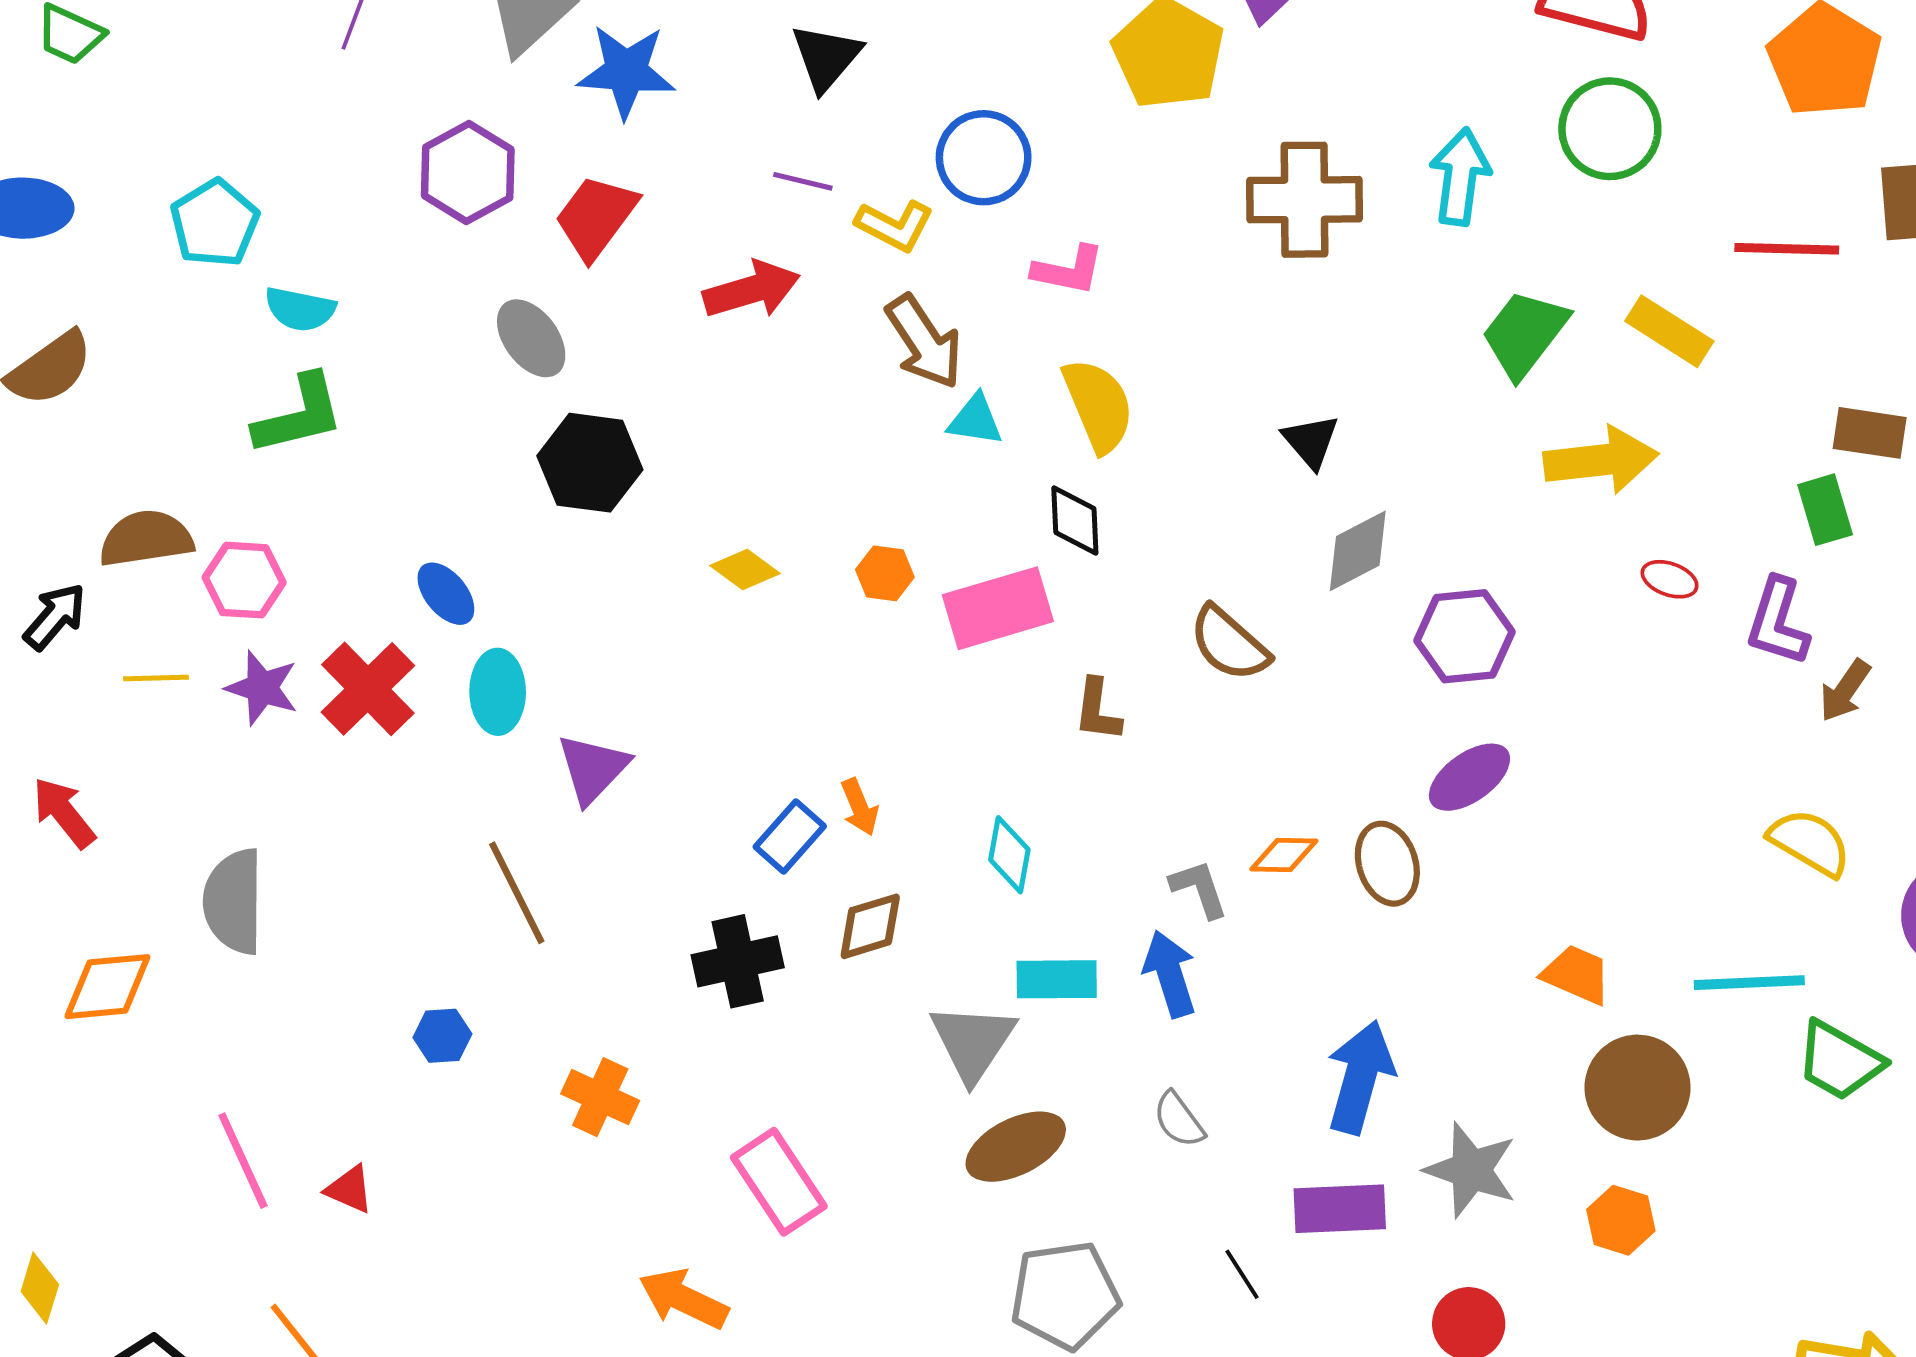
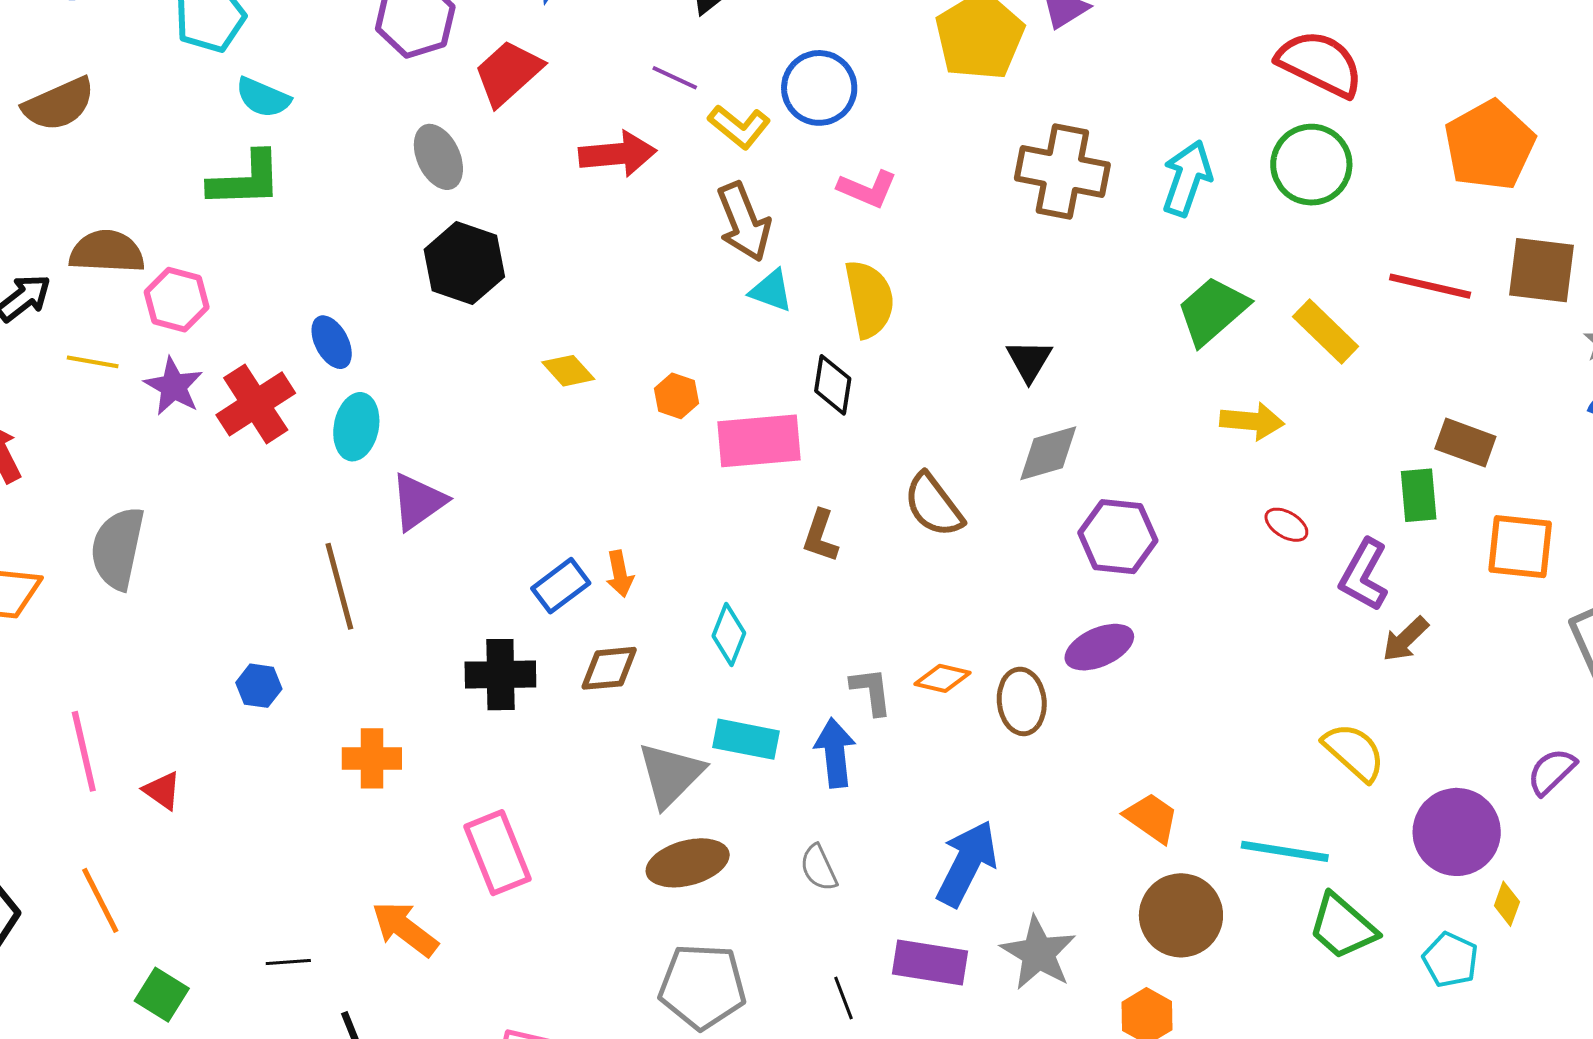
yellow arrow: (1601, 460) -> (1252, 421), size x0.7
orange cross: (600, 1097) -> (372, 758), turned -36

